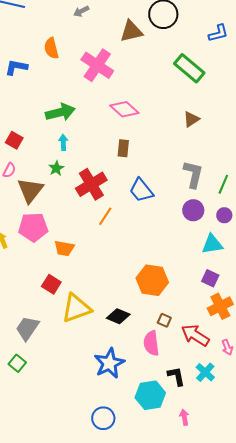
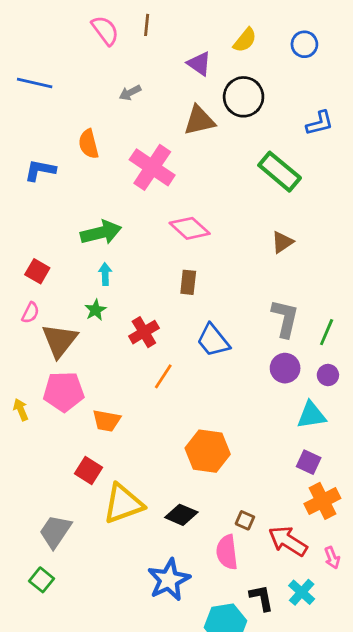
red cross: (91, 184) -> (144, 332), size x0.7
orange hexagon: (152, 280) -> (208, 451), moved

